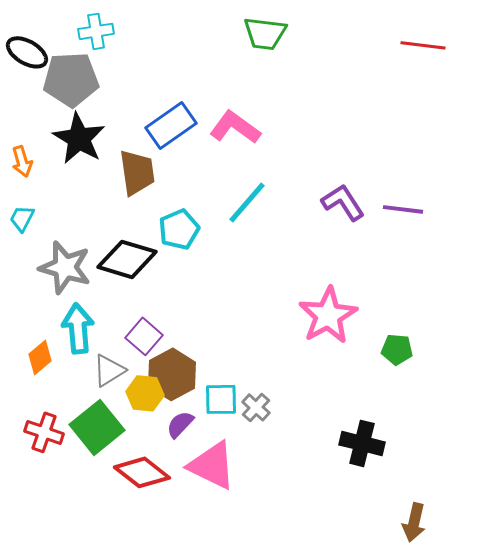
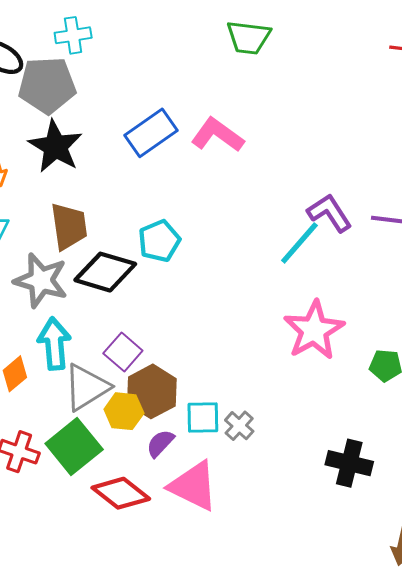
brown trapezoid: (137, 172) -> (69, 226), moved
cyan line: (247, 202) -> (299, 243), moved
gray triangle: (109, 370) -> (87, 387), size x1.4

